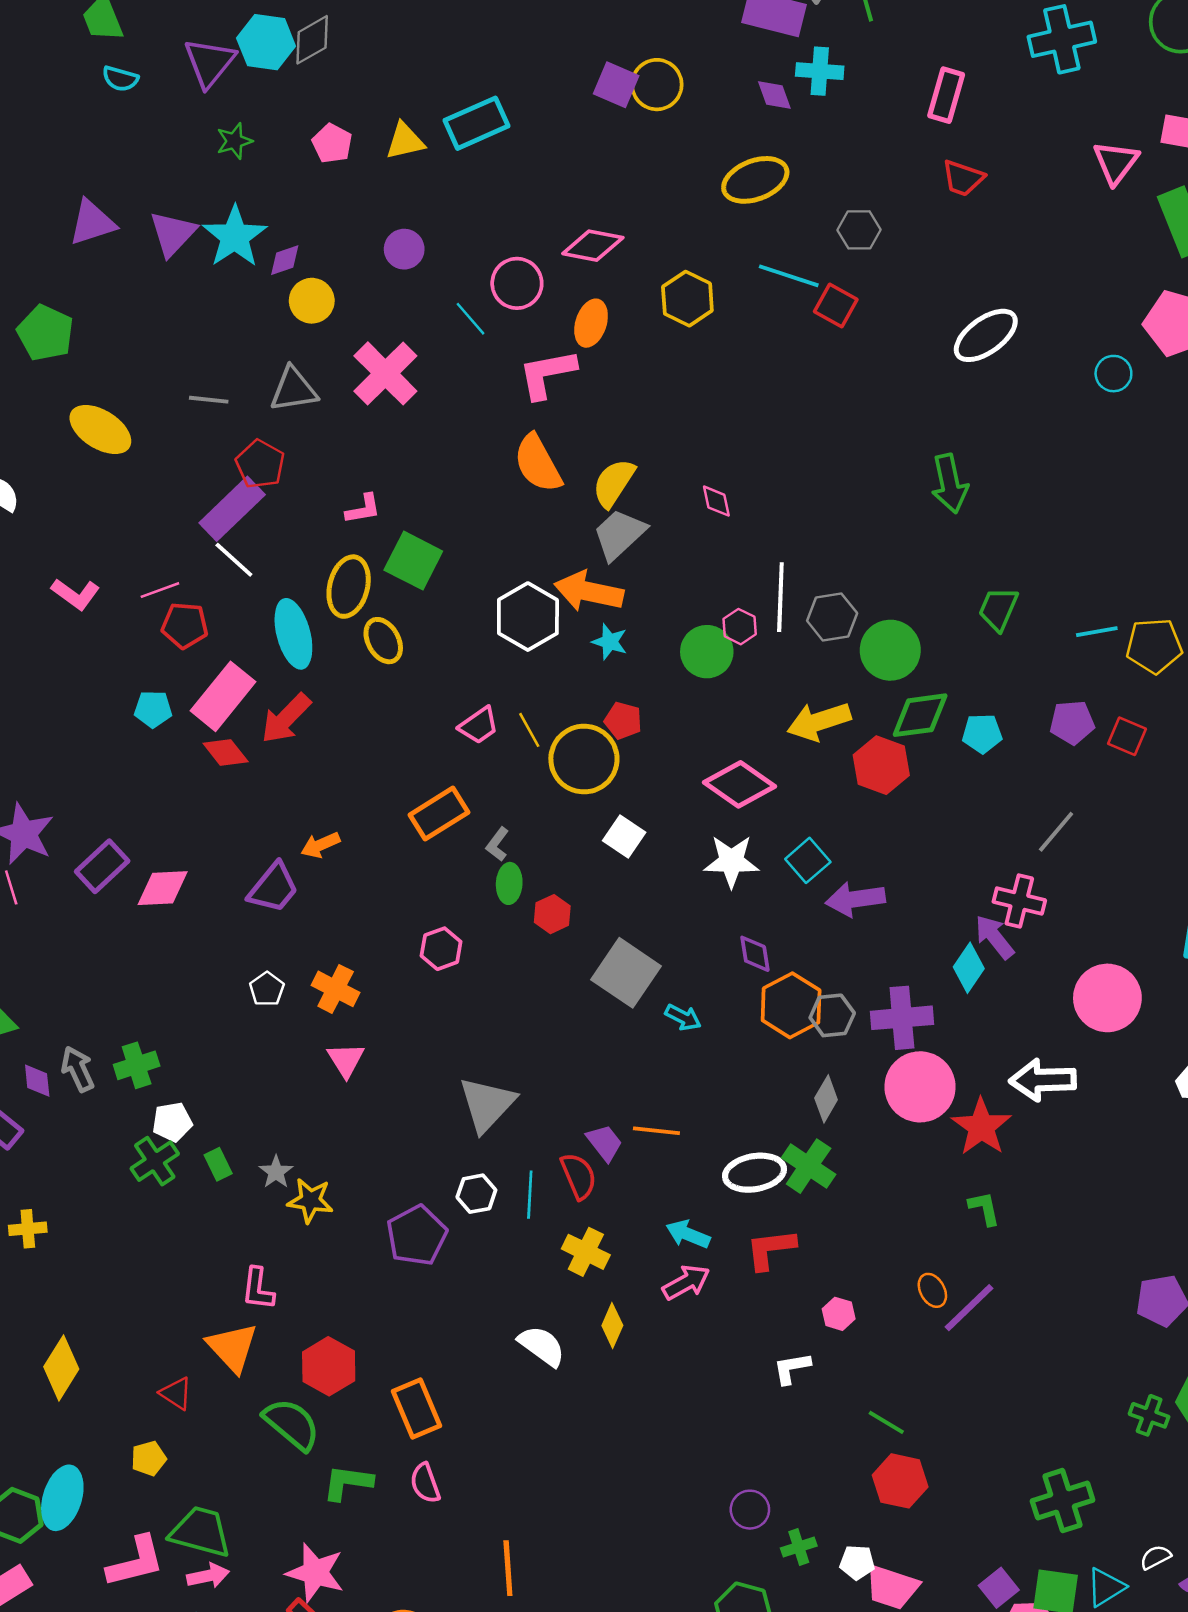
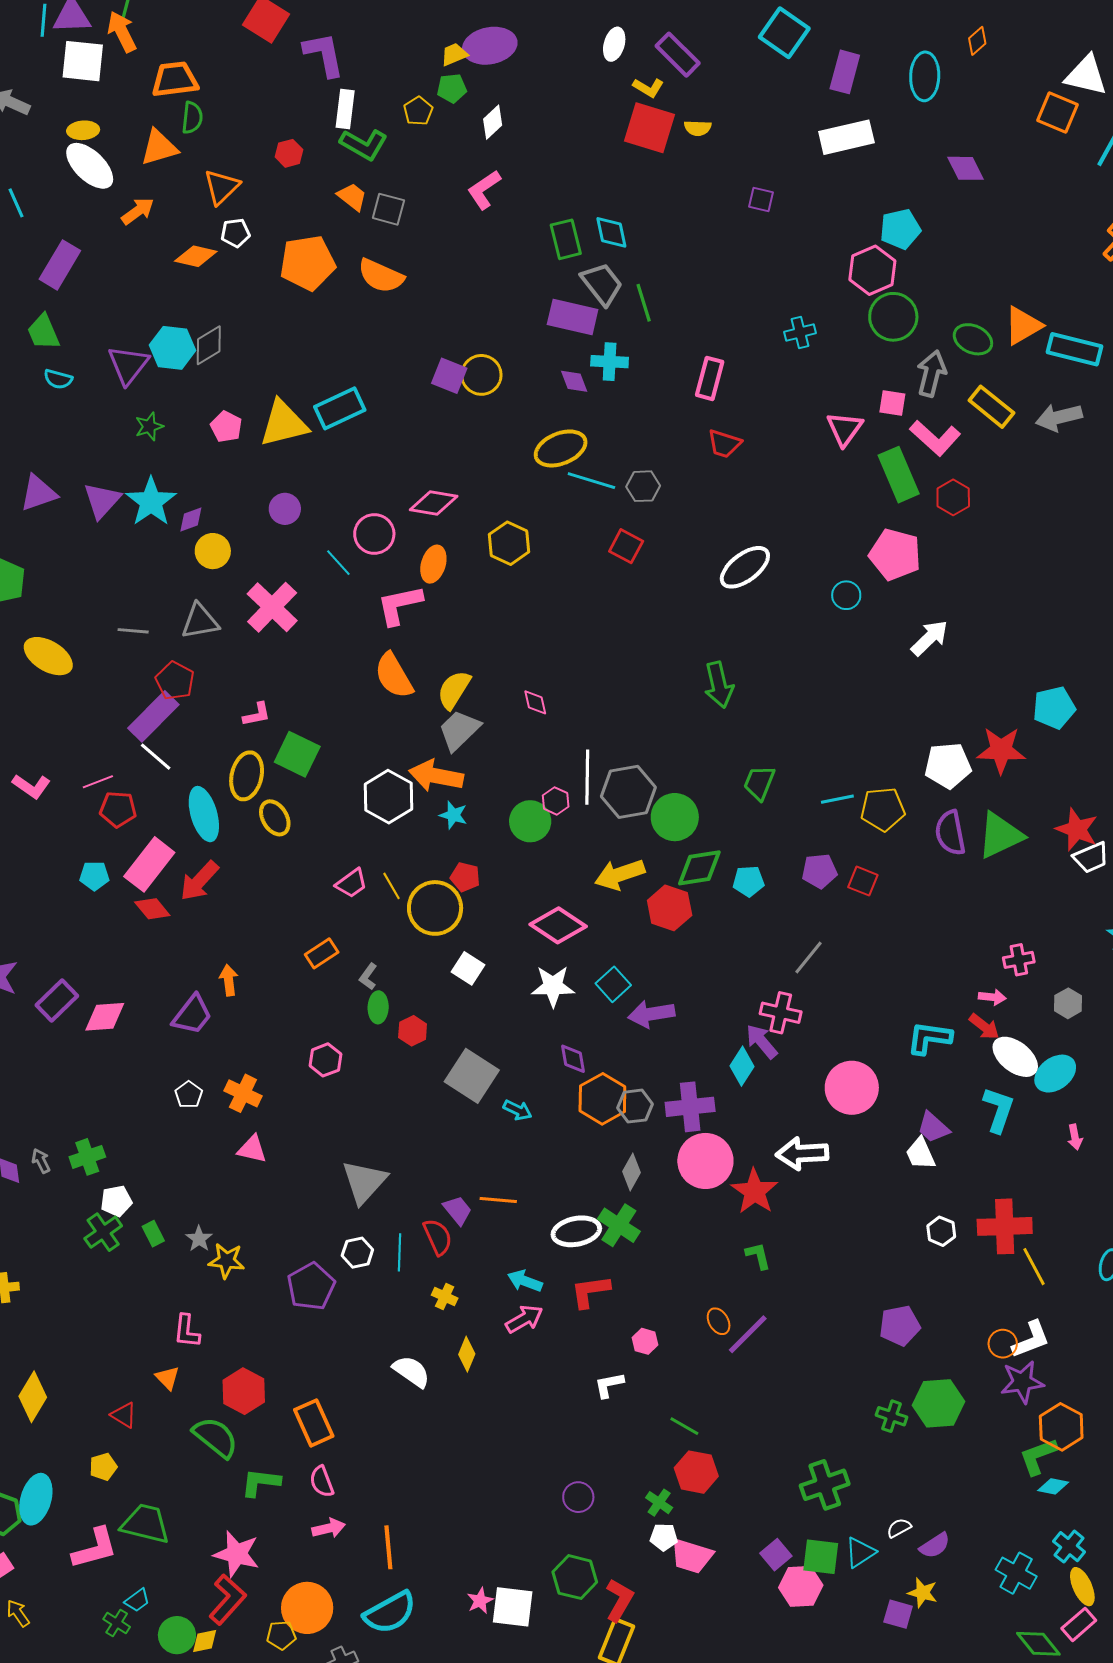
cyan cross: (1062, 39) -> (800, 332), size x0.6
yellow triangle: (405, 141) -> (284, 424), size x1.6
cyan line: (789, 276) -> (591, 481), moved
gray hexagon: (832, 617) -> (628, 792), size x1.4
orange rectangle: (439, 814) -> (322, 953), size x0.7
orange arrow: (320, 845) -> (229, 980), turned 108
pink triangle: (346, 1060) -> (252, 1149), turned -44
gray arrow: (78, 1069) -> (41, 1161), size x0.7
yellow cross: (586, 1252) -> (445, 1297), size x0.7
orange triangle: (232, 1348) -> (167, 1378), size x0.6
green cross: (799, 1547) -> (659, 1503), moved, turned -36
pink arrow: (208, 1576) -> (329, 1528), moved

